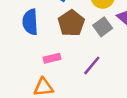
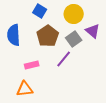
purple line: (92, 65) -> (64, 59), moved

